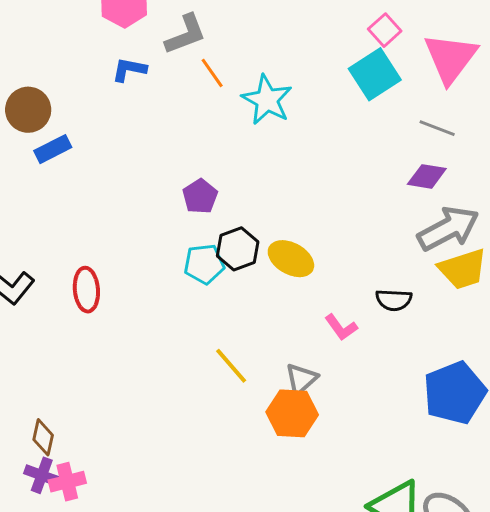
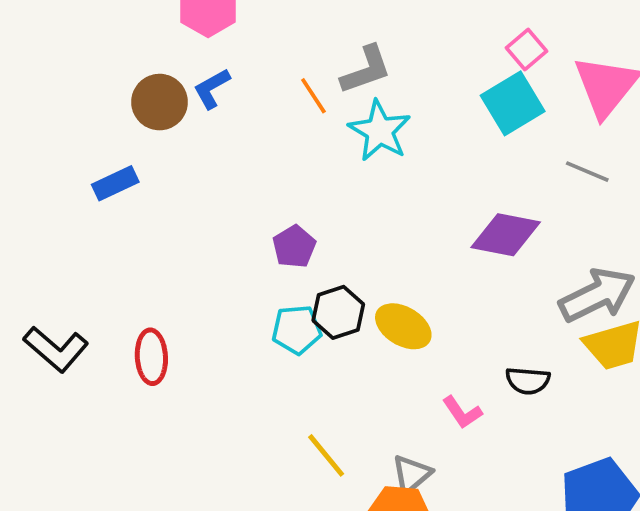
gray L-shape: (185, 34) -> (366, 70), moved
blue L-shape: (129, 70) -> (212, 89), turned -42
brown circle: (28, 110) -> (160, 102), moved
purple diamond: (427, 176) -> (506, 235), moved, size x1.4

